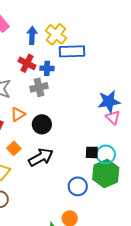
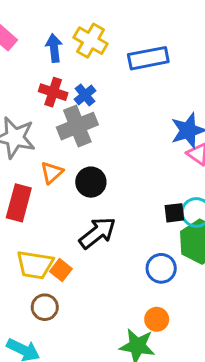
blue rectangle: (72, 51) -> (148, 58), moved
blue cross: (47, 68) -> (85, 95), turned -32
gray cross: (39, 87) -> (77, 126), size x1.4
orange square: (14, 148) -> (61, 270), moved

